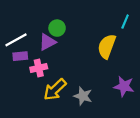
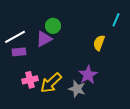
yellow semicircle: (107, 46) -> (99, 43), size x0.7
pink cross: (39, 68) -> (30, 80), moved
purple star: (124, 86) -> (88, 75), moved, turned 30

